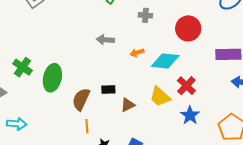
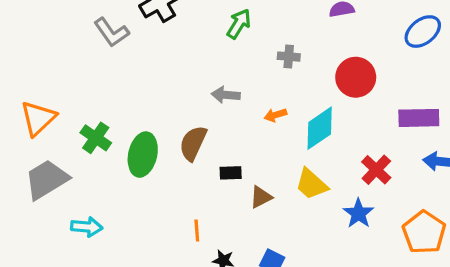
cyan diamond: (165, 61) -> (320, 128), turned -40
red cross: (186, 86) -> (376, 170), moved
brown semicircle: (81, 99) -> (193, 143), moved

